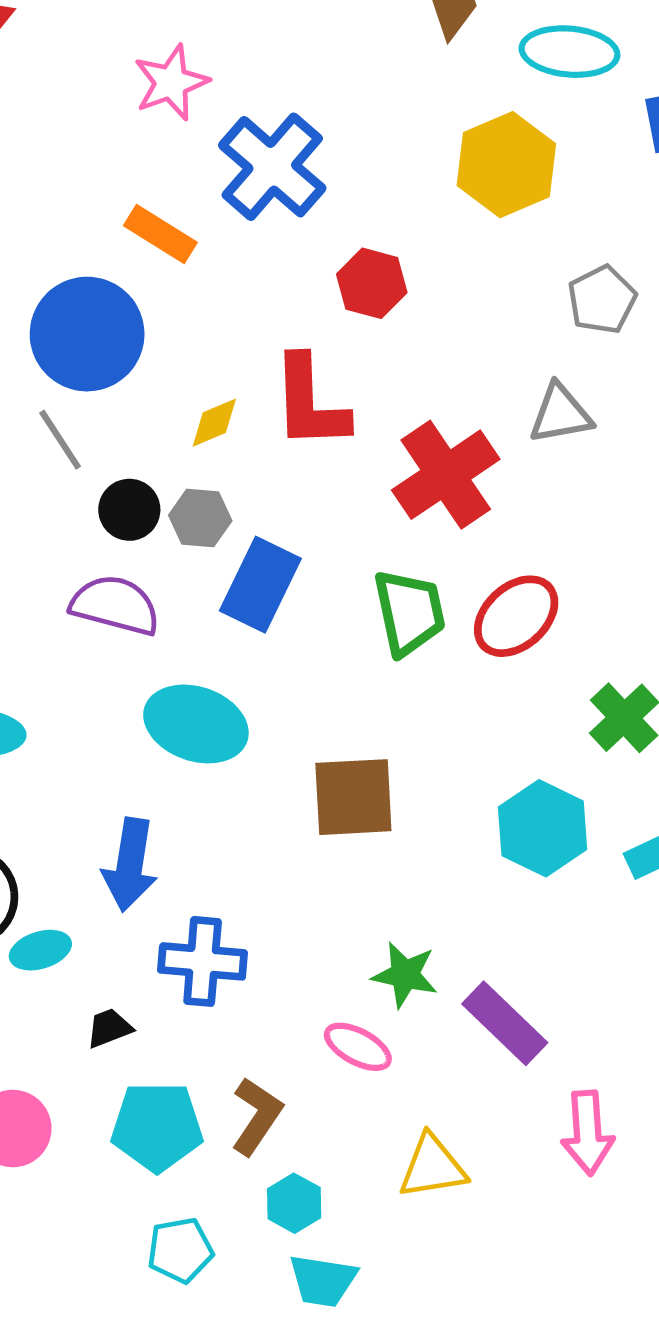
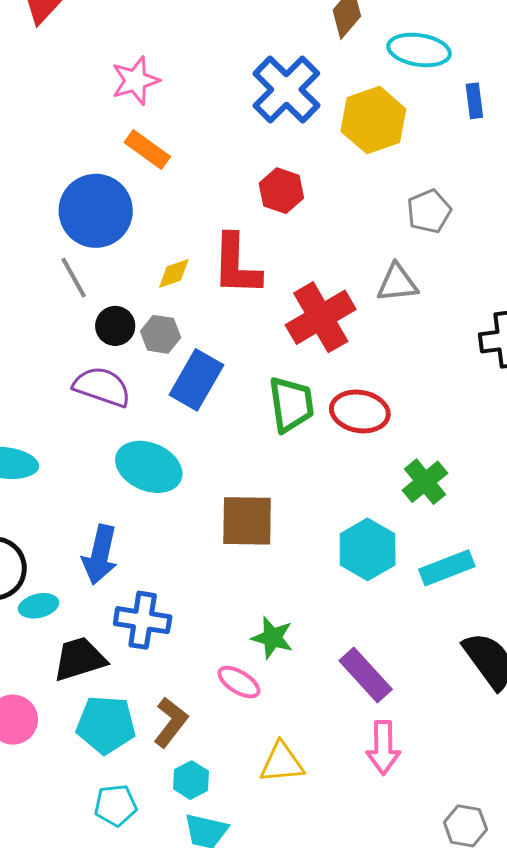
pink star: (171, 83) -> (135, 81), moved
blue cross: (272, 167) -> (286, 90), moved
red ellipse: (516, 616) -> (360, 411), turned 48
purple rectangle: (505, 1023) -> (366, 675), moved
black trapezoid: (109, 1028) -> (80, 659), size x1.8

